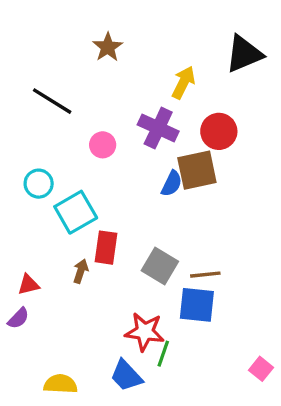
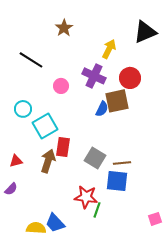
brown arrow: (81, 271) -> (48, 161), size x1.6
red triangle: (29, 285) -> (16, 161), moved
pink square: (261, 369) -> (155, 219), turned 32
blue trapezoid: (126, 376) -> (55, 223), moved

